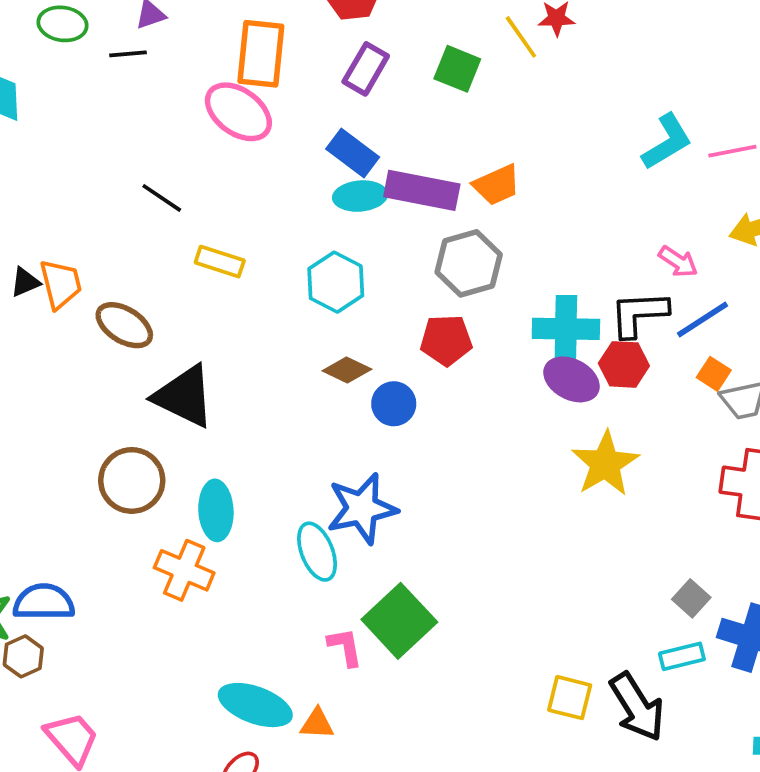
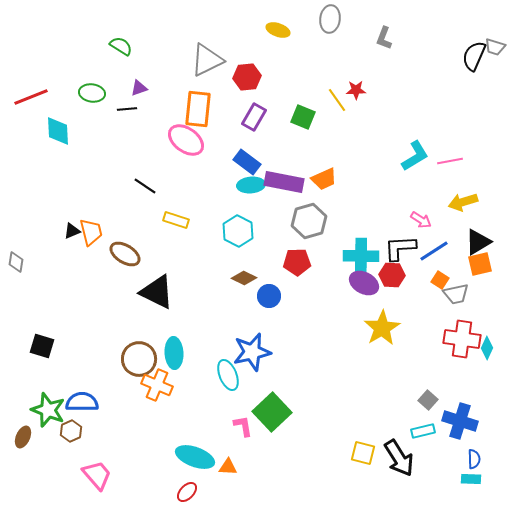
brown circle: (132, 480) -> (139, 359), moved

